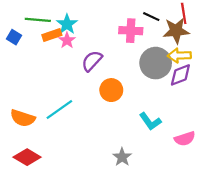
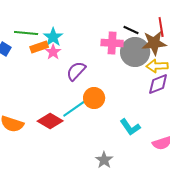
gray circle: (156, 63) -> (135, 52), moved
cyan line: (59, 110) -> (75, 108), moved
red diamond: (27, 157) -> (50, 121), moved

